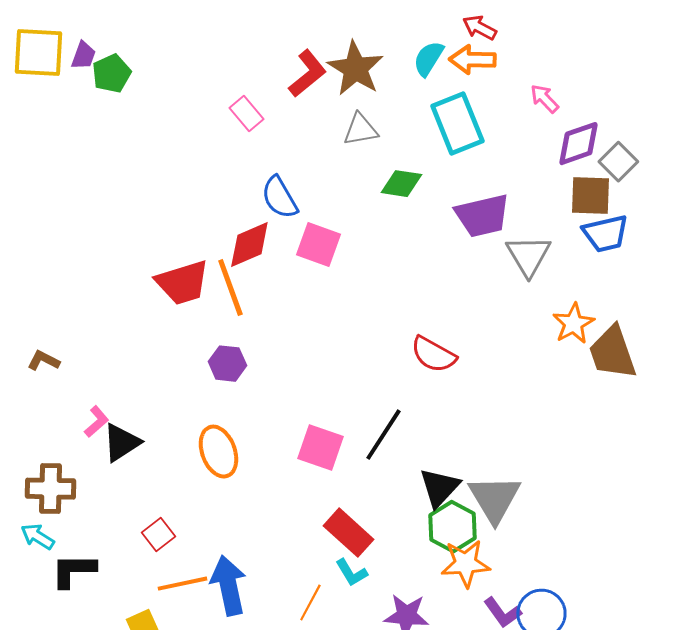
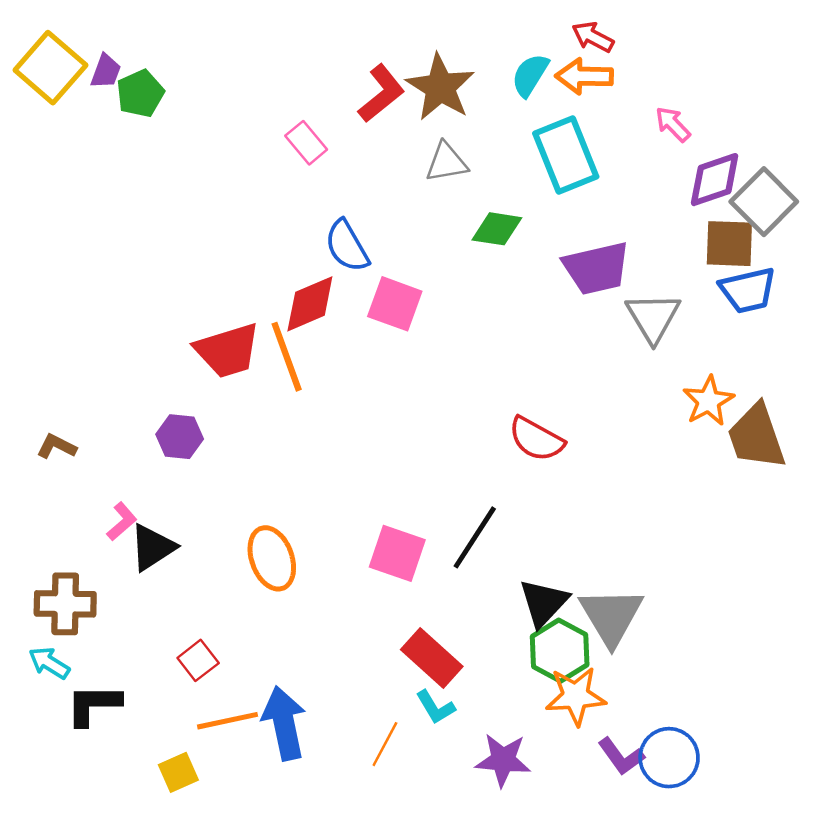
yellow square: (38, 53) -> (50, 68), turned 38
gray square: (618, 162) -> (764, 202), size x1.4
purple hexagon: (227, 364) -> (180, 437), moved

